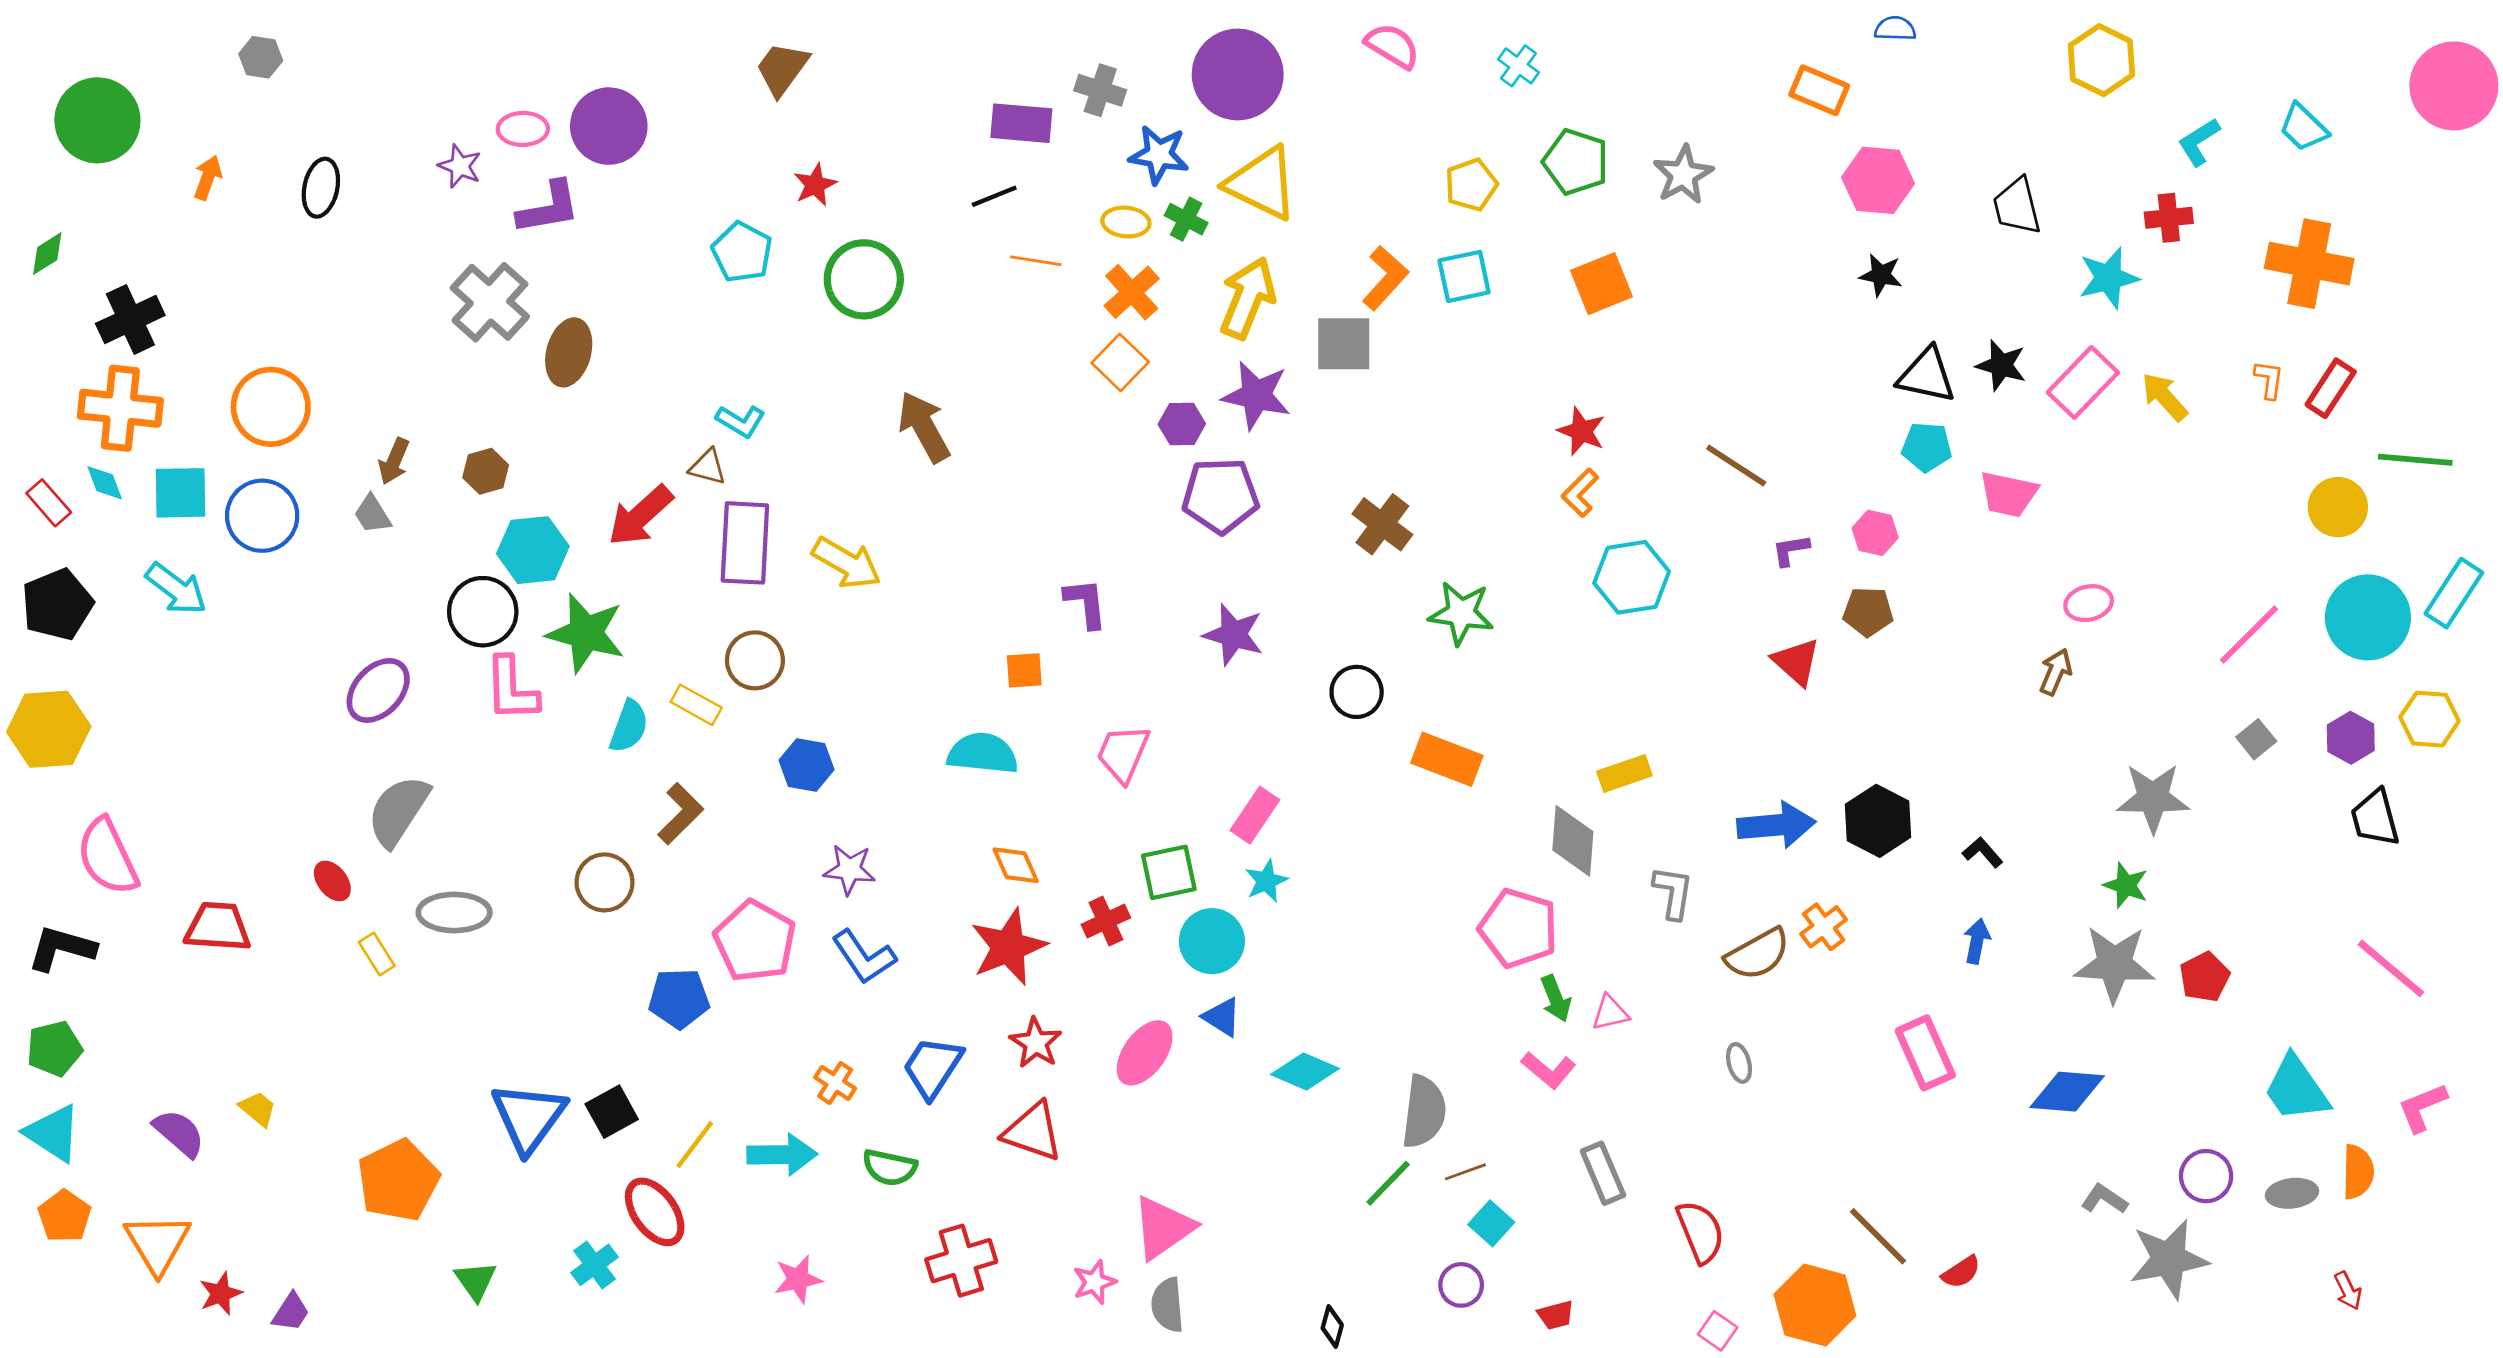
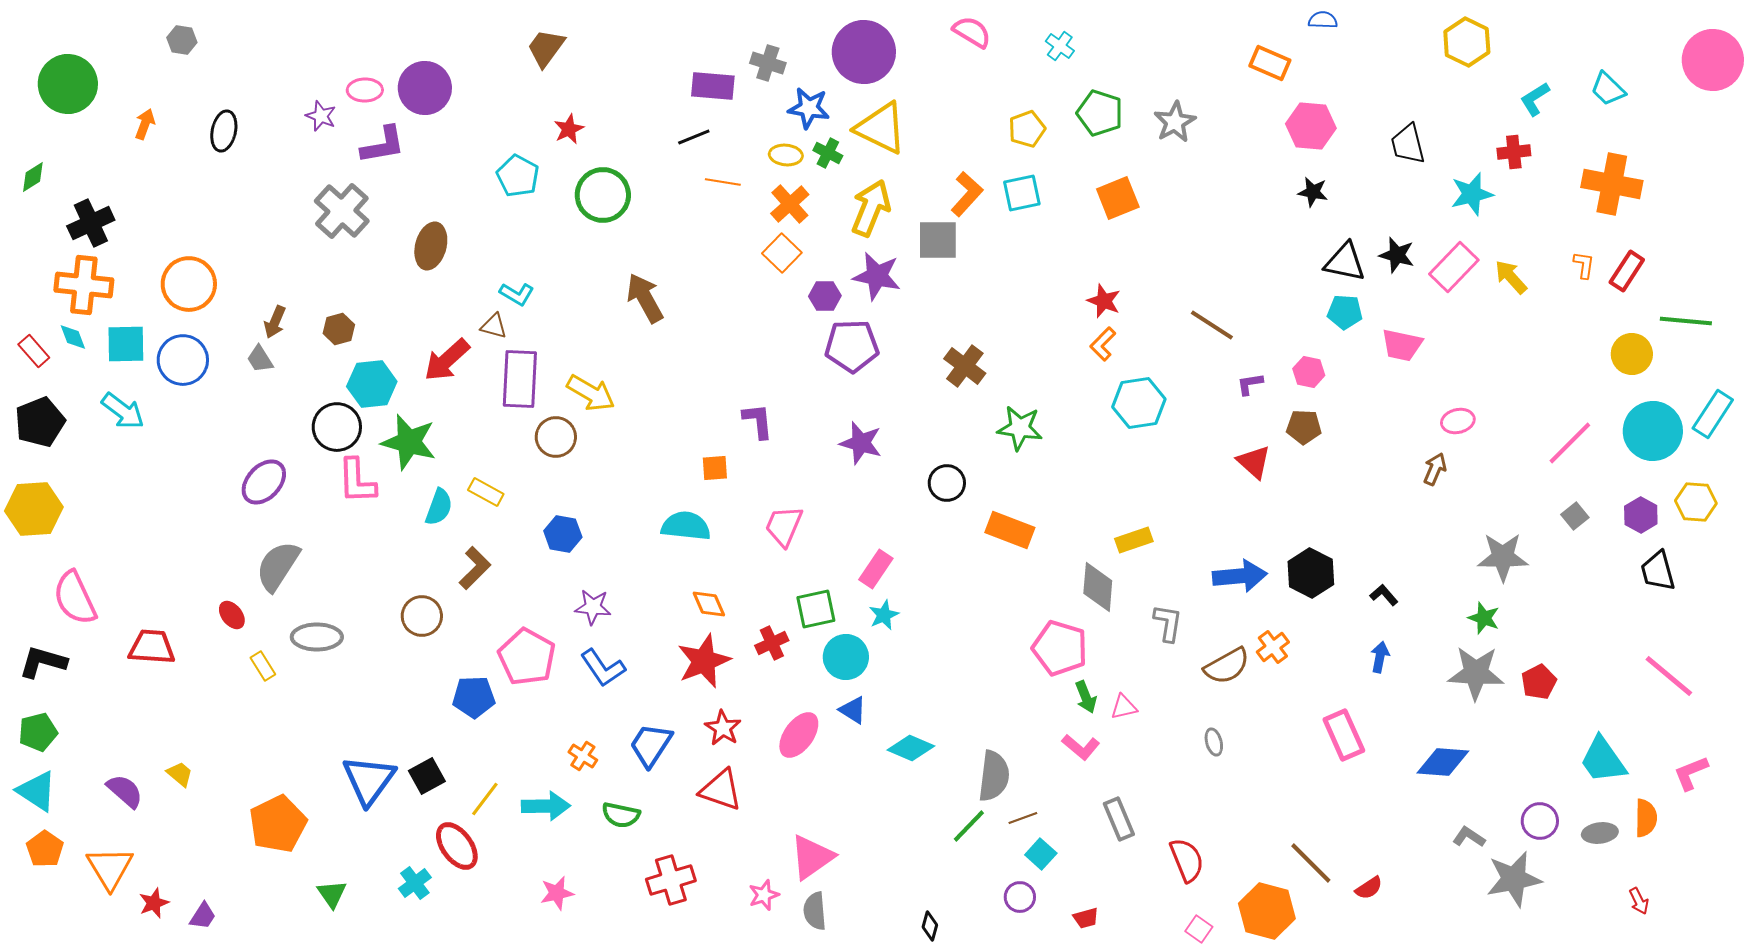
brown ellipse: (569, 352) -> (431, 246), moved
brown circle: (755, 660) -> (556, 437), moved

